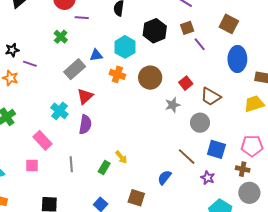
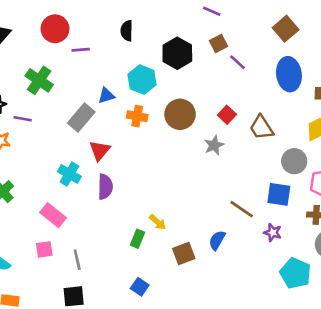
brown square: (229, 24) -> (286, 29), moved, turned 30
green cross: (61, 37) -> (39, 80), moved, size x1.5
brown trapezoid: (211, 97) -> (261, 128), turned 35
gray circle: (200, 123) -> (294, 161), moved
gray line: (71, 164) -> (77, 260), moved
brown square: (136, 198) -> (184, 253), moved, turned -30

